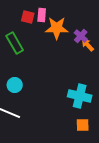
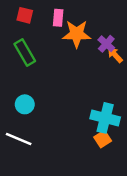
red square: (28, 17) -> (25, 15), moved
orange square: (83, 125) -> (103, 139), moved, turned -32

